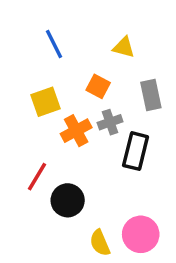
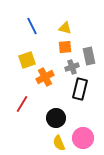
yellow triangle: (124, 47) -> (65, 28), moved
orange square: (98, 86) -> (65, 47), moved, turned -32
gray cross: (110, 122) -> (72, 67), moved
black circle: (68, 200) -> (56, 118), moved

